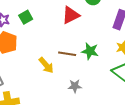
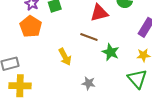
brown line: (67, 54) -> (89, 37), moved

